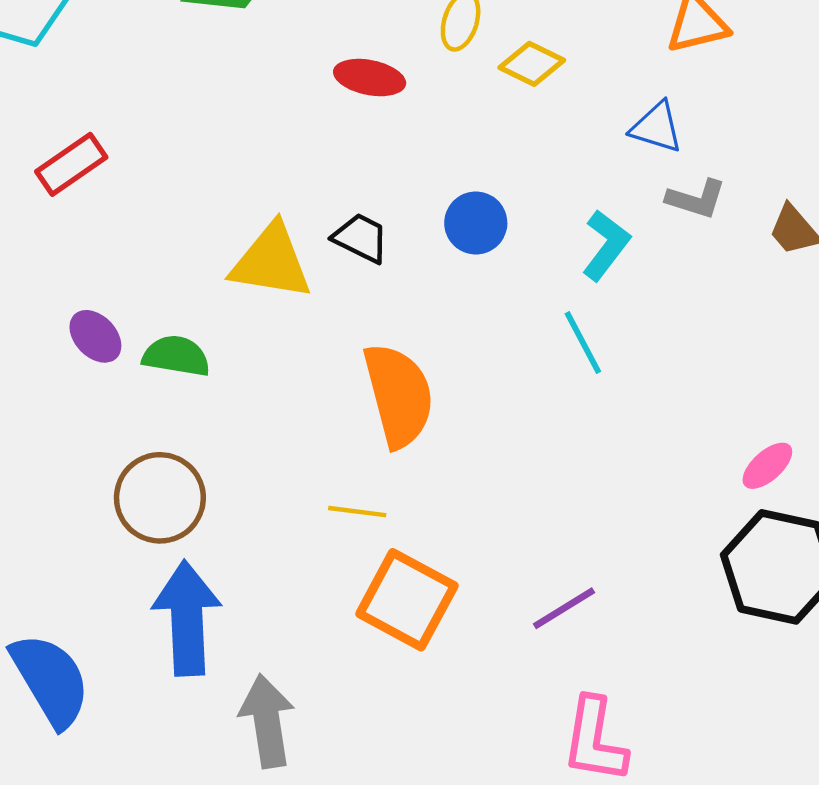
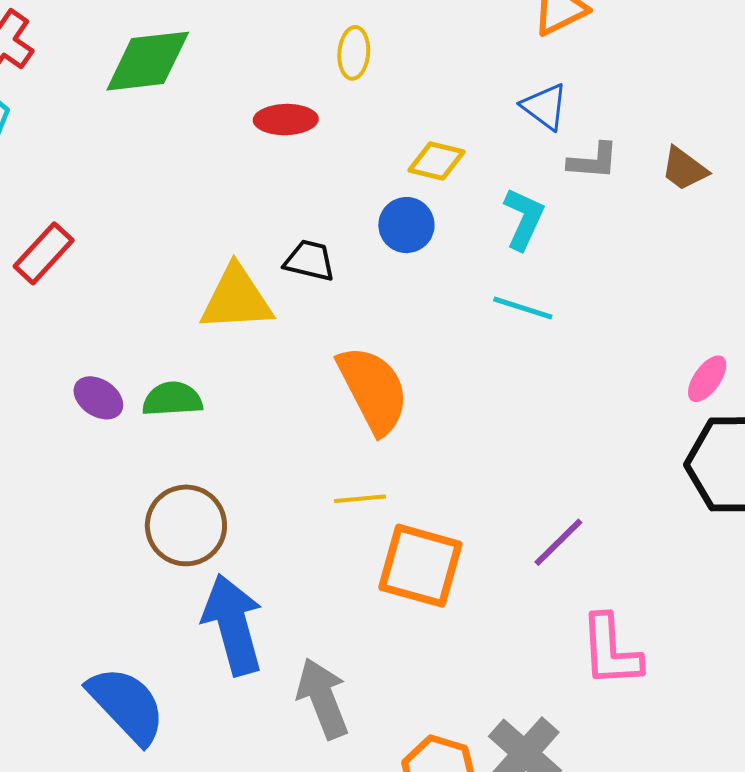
yellow diamond: (532, 64) -> (436, 161), moved
blue triangle: (657, 127) -> (545, 107), turned 32
cyan line: (583, 343) -> (523, 308), turned -32

